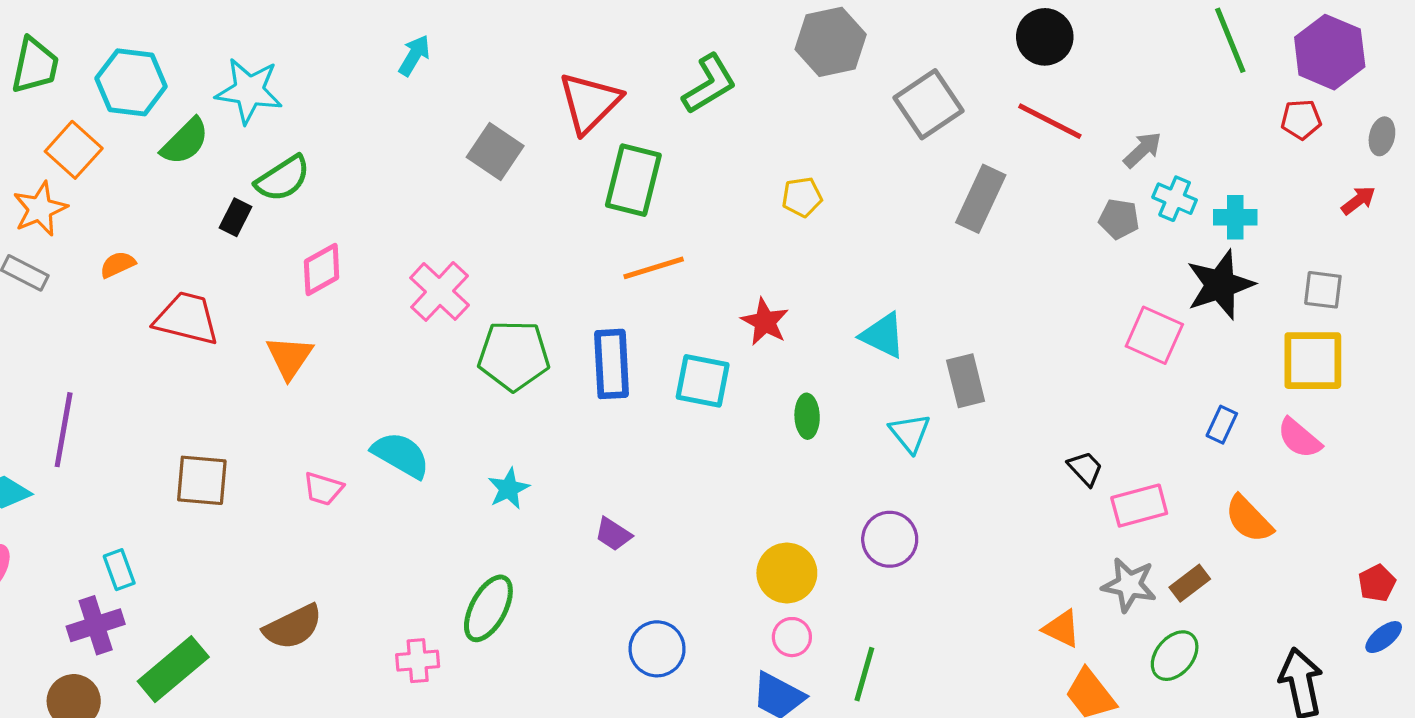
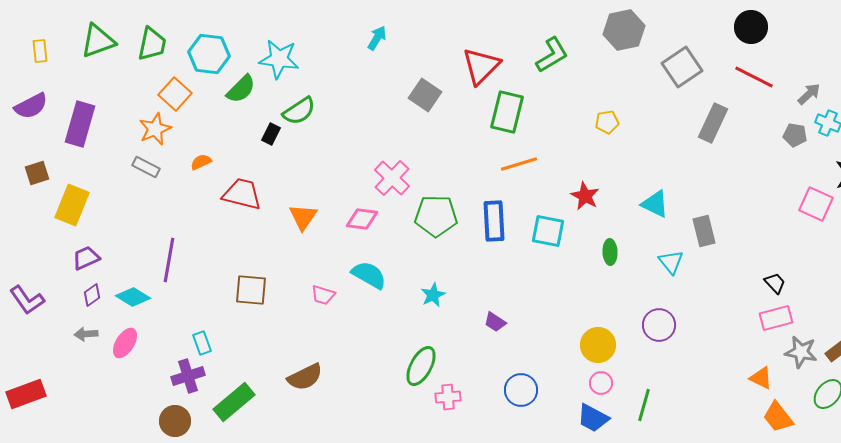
pink diamond: (322, 270) -> (362, 219), moved, turned 36
pink rectangle: (1139, 506) -> (776, 318), moved
pink cross: (418, 661) -> (448, 397), moved

